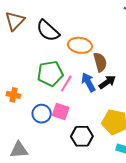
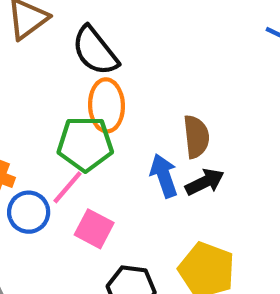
orange ellipse: (80, 45) -> (106, 105), moved, turned 70
pink line: (66, 83) -> (68, 187), moved
blue circle: (42, 114) -> (29, 212), moved

